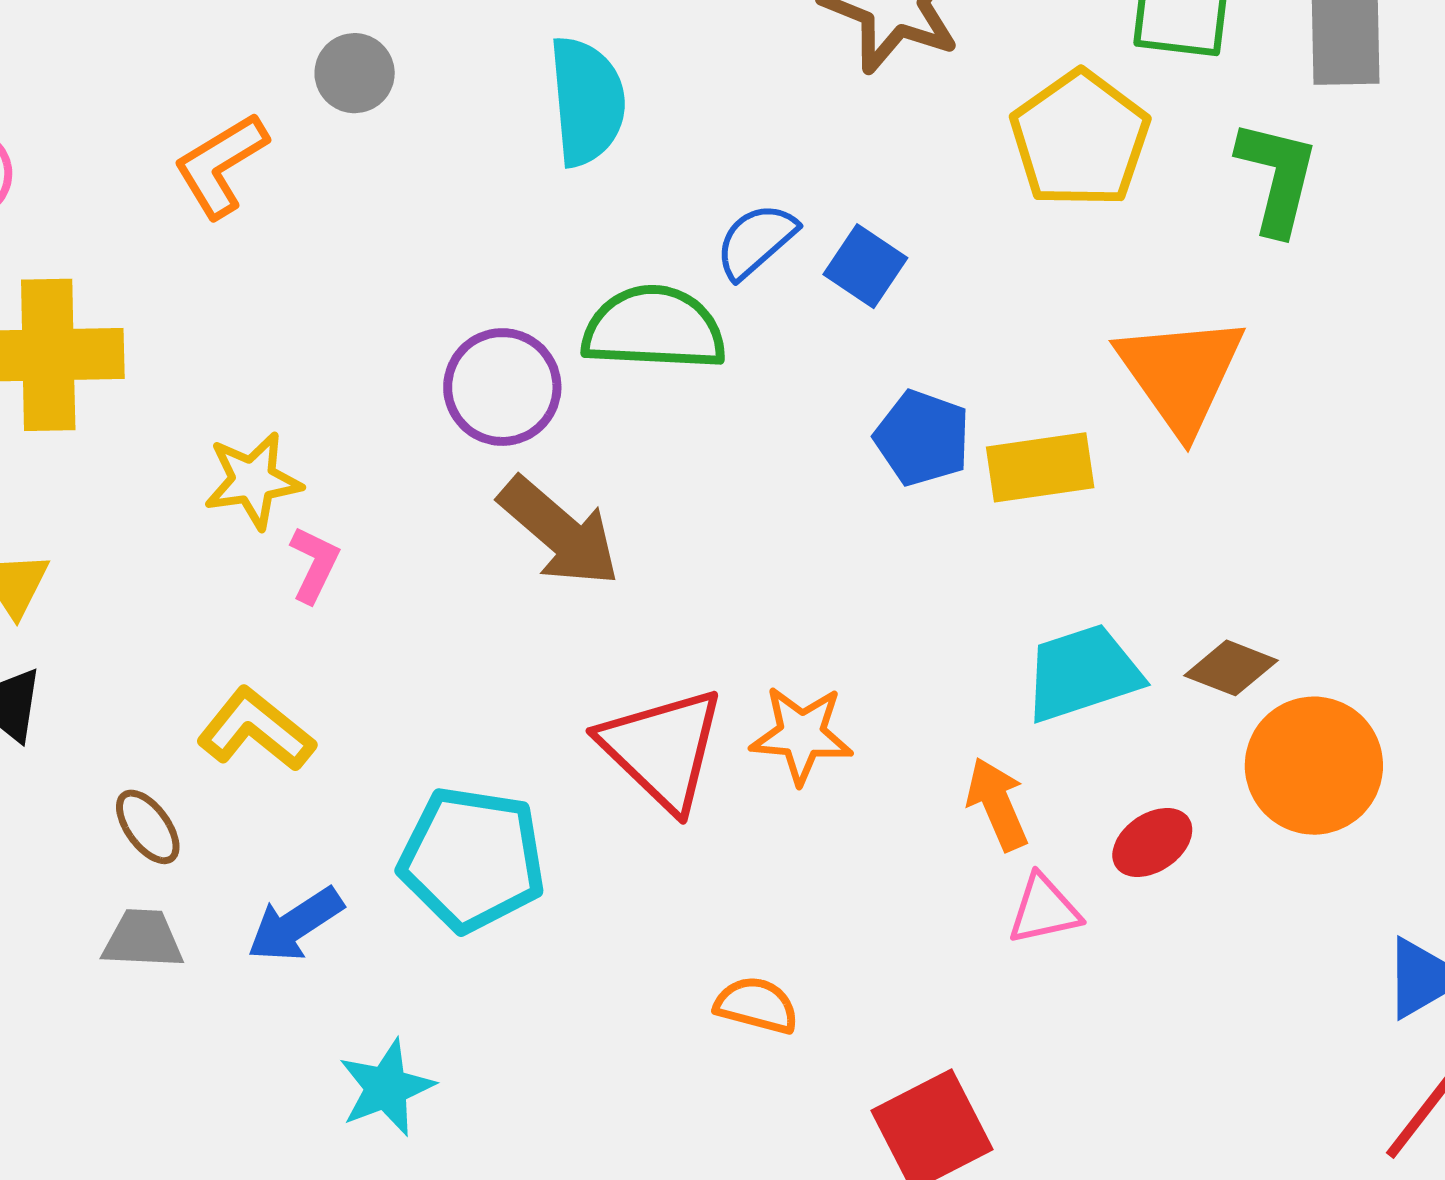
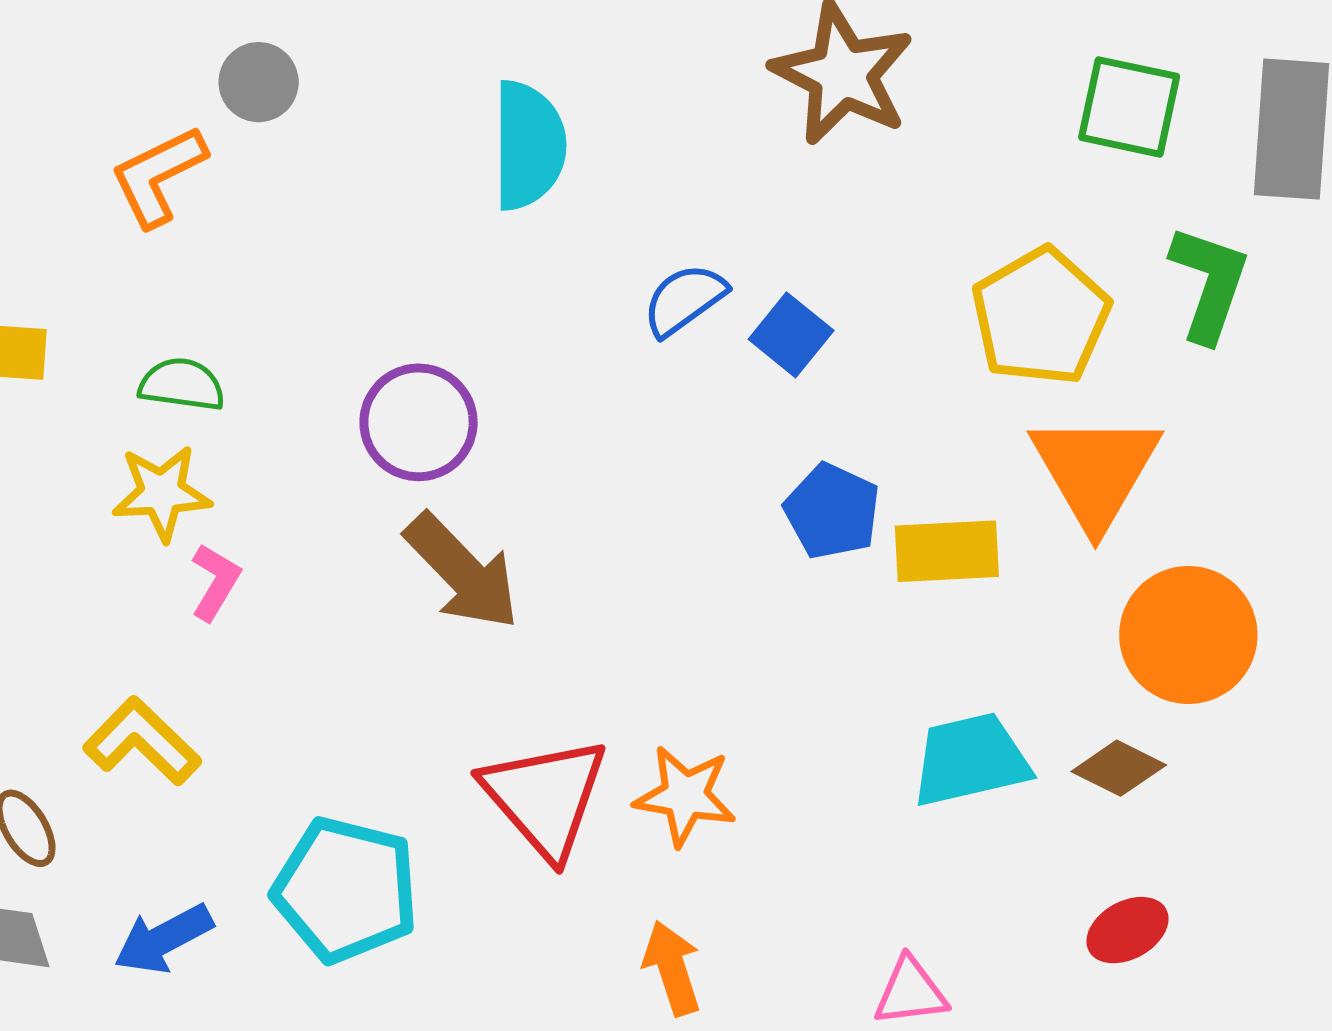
gray circle: (355, 73) -> (259, 82), moved
yellow pentagon: (1080, 139) -> (1041, 316), moved
green semicircle: (654, 328) -> (182, 384), moved, size x0.6
orange circle: (1314, 766) -> (1188, 635), moved
orange arrow: (997, 804) -> (672, 968), moved
red ellipse: (1152, 842) -> (1127, 930), moved

